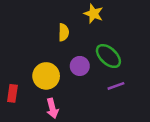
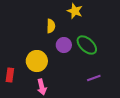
purple circle: (80, 66) -> (64, 45), moved
purple line: (116, 86) -> (94, 78), moved

